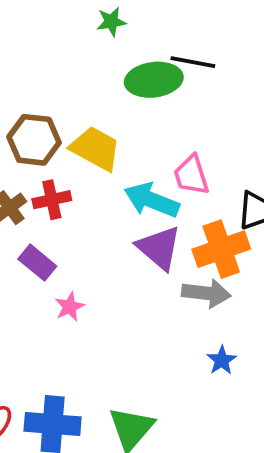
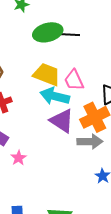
black line: (193, 62) -> (68, 34), moved
yellow trapezoid: (95, 149) -> (47, 74), moved

